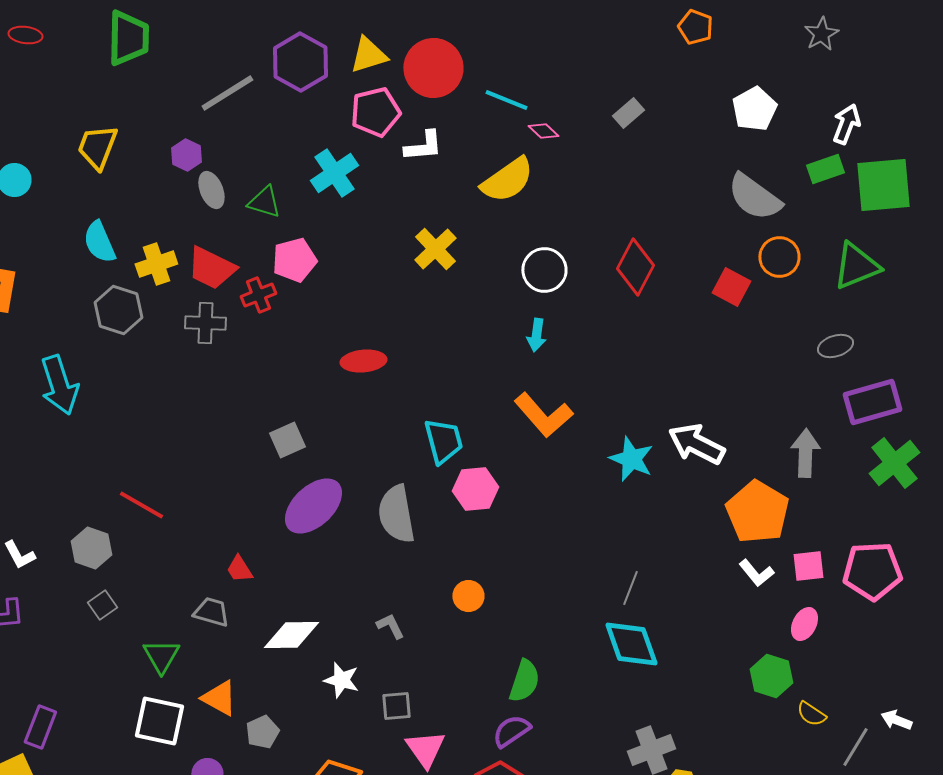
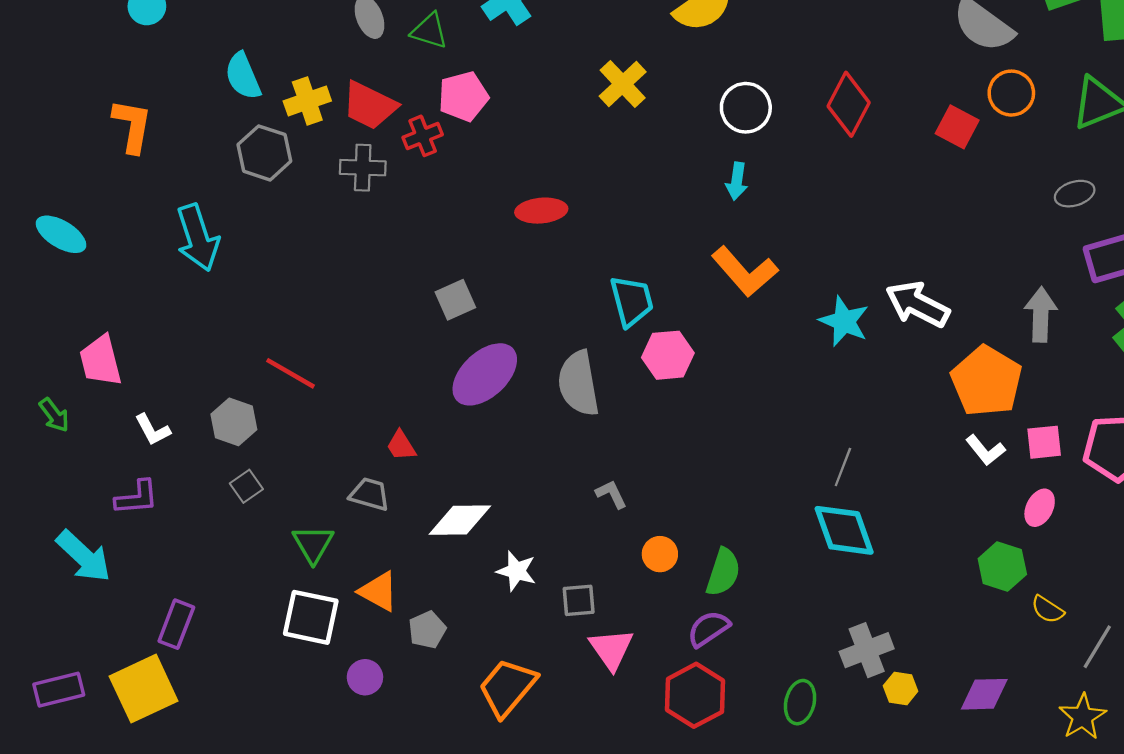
orange circle: (468, 596) -> (660, 554), moved
gray L-shape: (390, 626) -> (611, 494), moved

